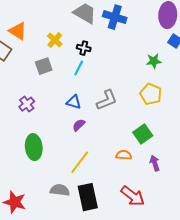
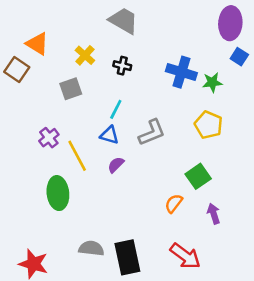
blue cross: (115, 17) -> (181, 72), moved
cyan line: (79, 68) -> (116, 109), moved
orange semicircle: (124, 155) -> (174, 203), turned -56
yellow line: (80, 162) -> (77, 156), moved, turned -65

